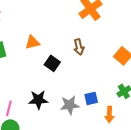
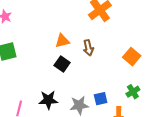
orange triangle: (32, 42) -> (62, 41), moved

